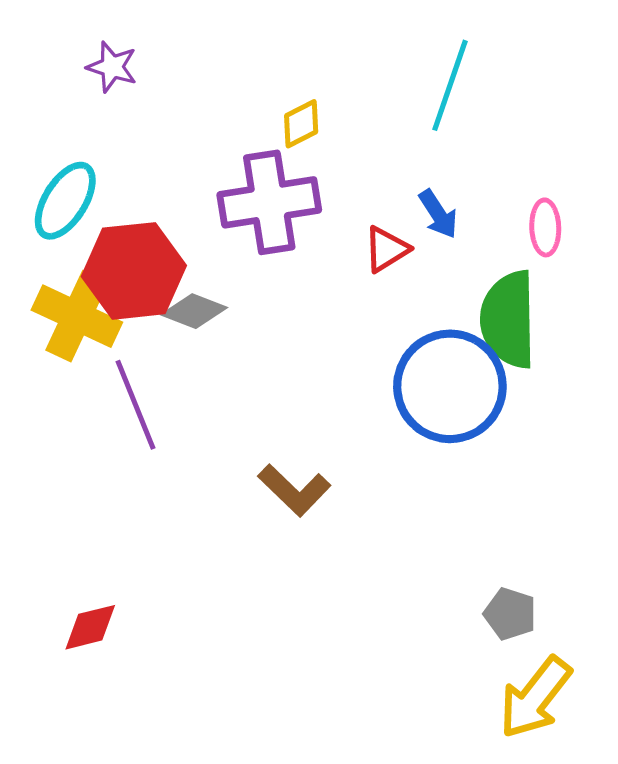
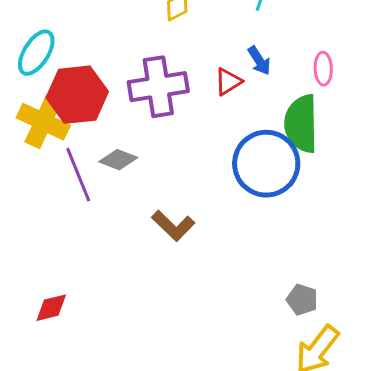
purple cross: (269, 202) -> (158, 87), moved
gray diamond: (194, 311) -> (118, 160), moved

